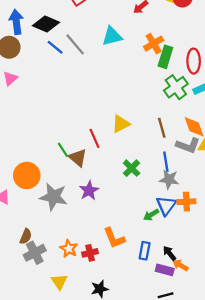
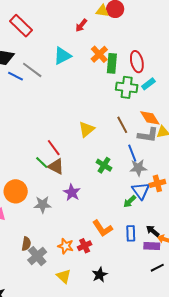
green cross: (176, 87) -> (127, 87), turned -35
red line: (95, 138) -> (54, 148), moved
gray star: (54, 197) -> (43, 205), size x0.7

